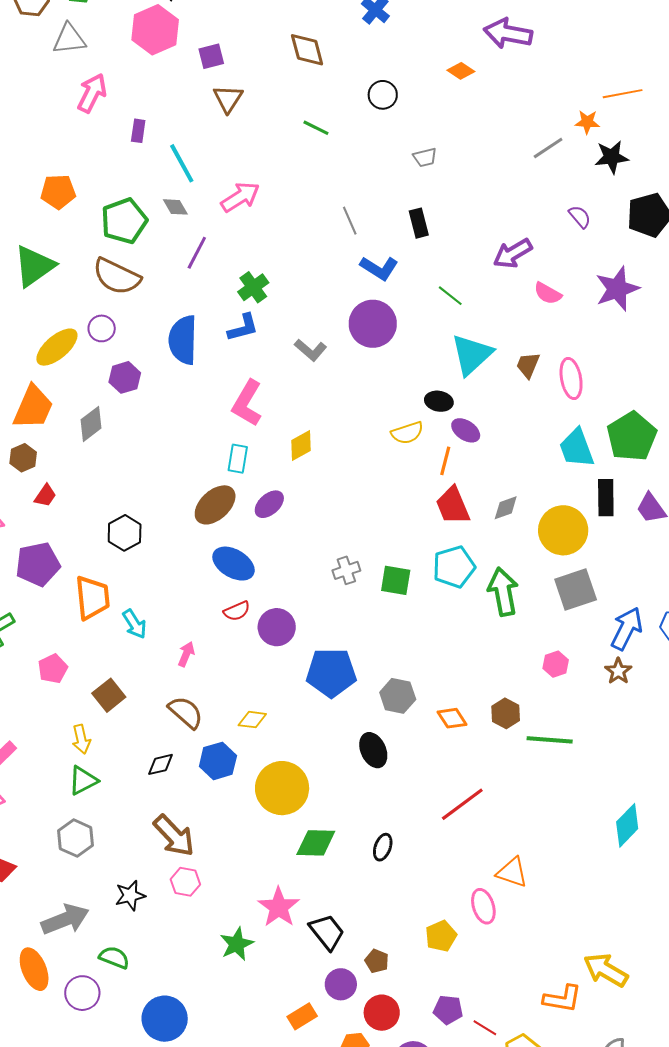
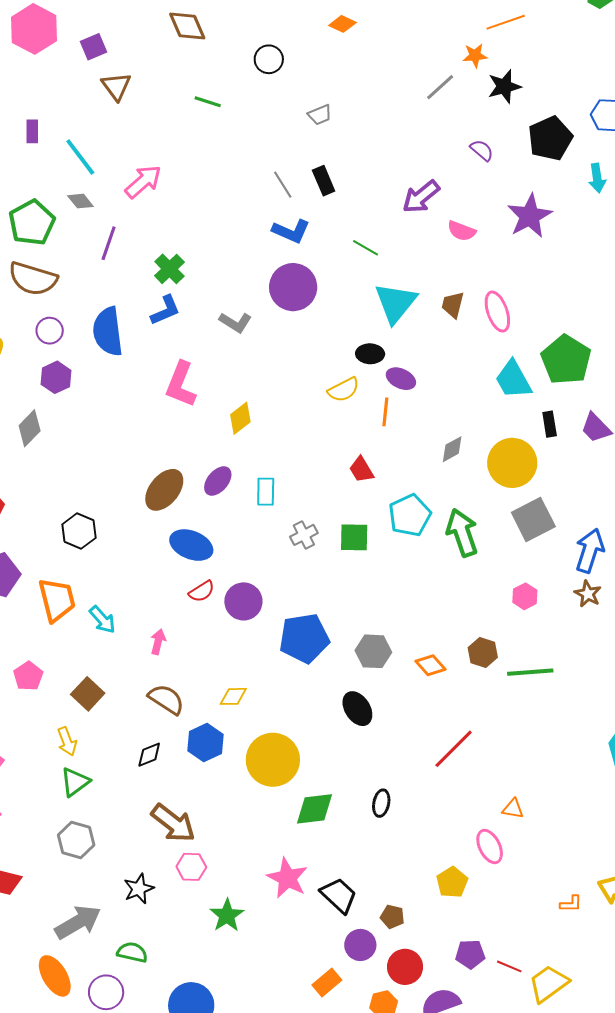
gray line: (350, 221) -> (283, 185), moved
purple circle: (102, 328) -> (50, 331), moved
cyan rectangle: (238, 459) -> (266, 492), moved
black rectangle: (606, 498) -> (550, 424), size x0.7
red trapezoid: (453, 506) -> (361, 470), moved, size x0.7
orange triangle: (512, 872) -> (513, 809), size x0.7
green star: (237, 944) -> (227, 915), moved
orange L-shape: (562, 999) -> (571, 904), moved, size x0.6

